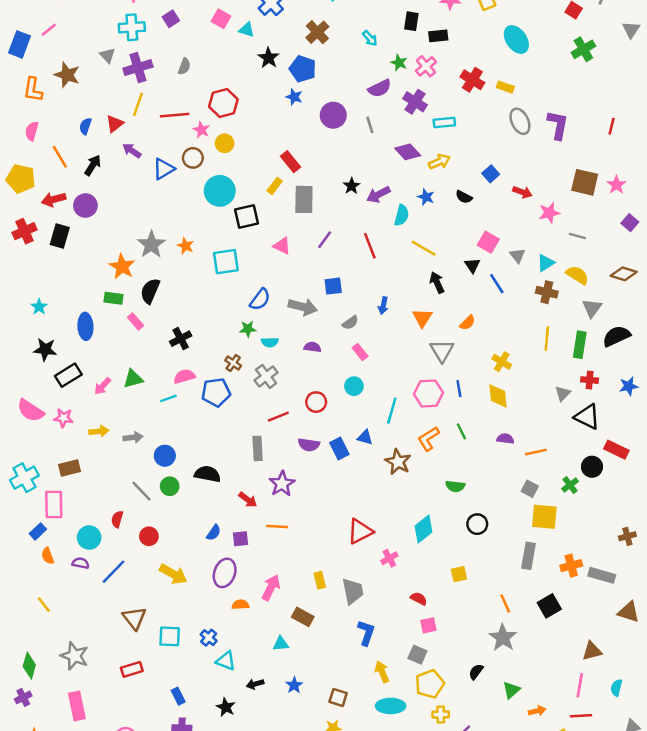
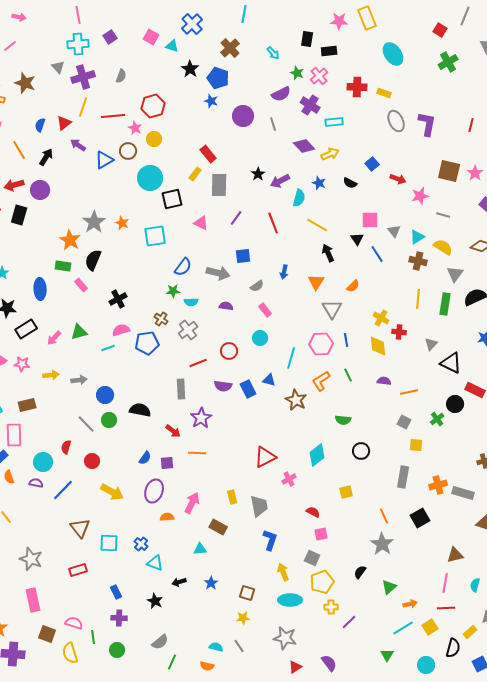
red cross: (472, 80) -> (357, 87), turned -30
pink square: (488, 242) -> (370, 220), turned -30
red cross: (590, 380) -> (399, 332), moved
yellow square: (544, 517) -> (416, 445), size x0.6

